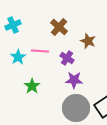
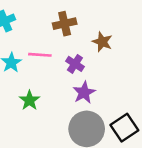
brown cross: (59, 27) -> (65, 24), turned 36
purple star: (74, 80) -> (84, 92), turned -30

